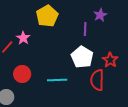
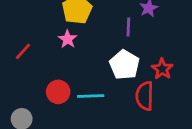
pink star: (23, 38) -> (68, 39), moved
red circle: (22, 74) -> (58, 92), moved

